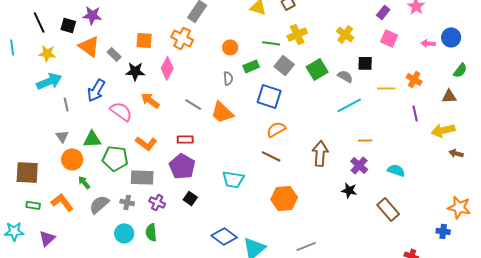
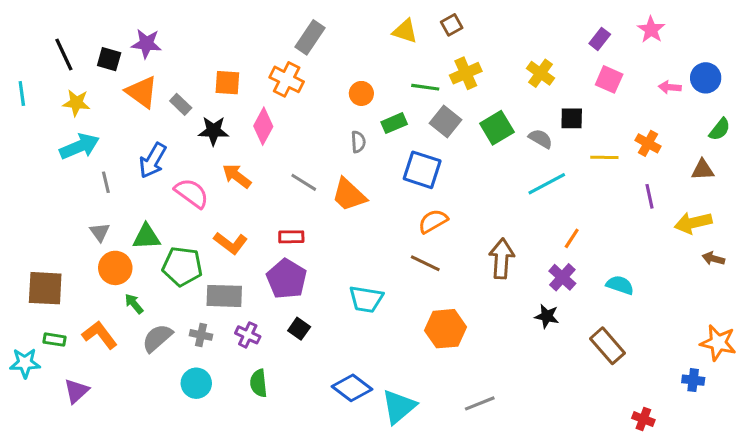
orange line: (365, 140) -> (572, 238), turned -56
cyan star: (14, 231) -> (25, 363), moved
green semicircle: (151, 232) -> (259, 383), moved

